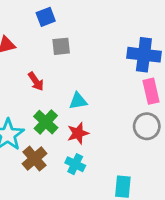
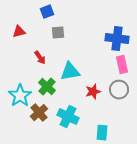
cyan triangle: (78, 101) -> (70, 72), size x1.5
red star: (78, 133) -> (93, 92), moved
cyan cross: (75, 164) -> (68, 117), size x1.5

